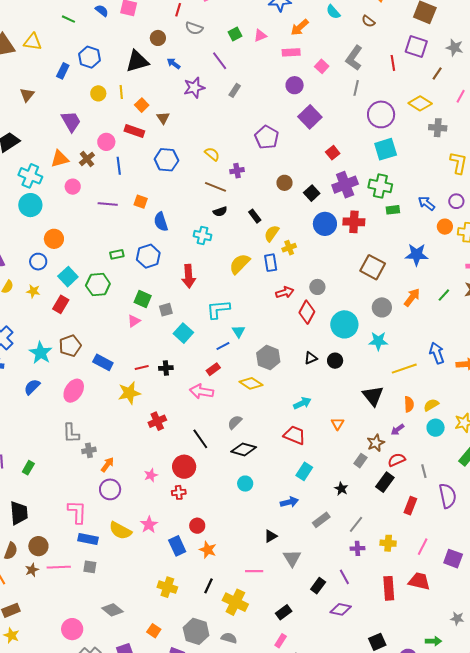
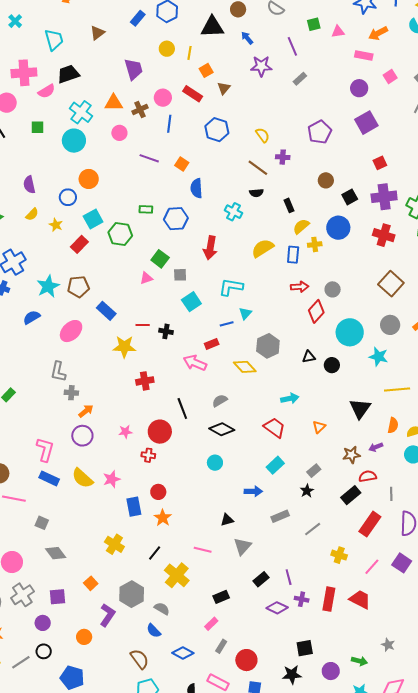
blue circle: (325, 224) -> (338, 228), moved
gray rectangle: (360, 461) -> (314, 471), moved
red rectangle: (410, 506) -> (370, 524), size x1.4
purple cross: (357, 548) -> (302, 599), moved
purple square: (453, 559) -> (402, 563), moved
gray square: (90, 567) -> (42, 523), moved

